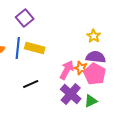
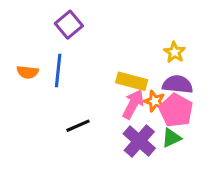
yellow rectangle: (35, 48) -> (132, 81), moved
green triangle: (91, 101) -> (171, 138), moved

